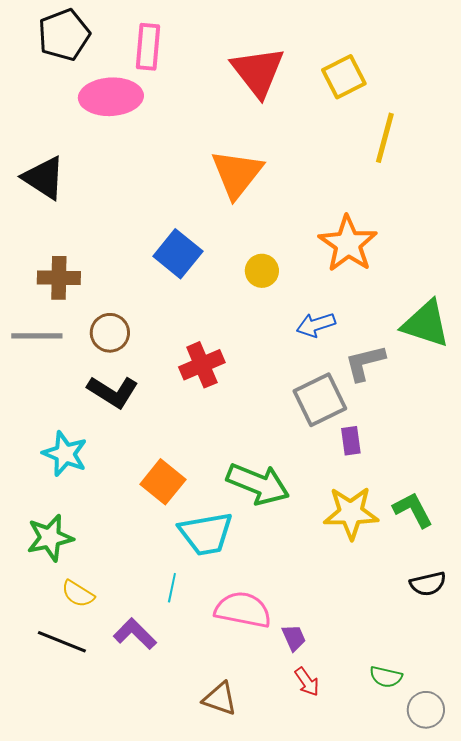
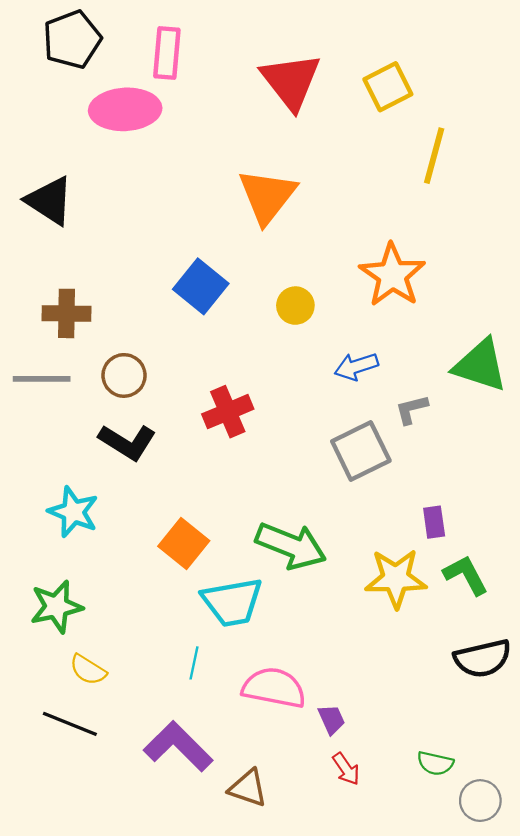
gray L-shape: (365, 363) -> (412, 409), size x0.7
purple rectangle: (351, 441) -> (434, 522), moved
black semicircle: (428, 584) -> (483, 658), size x1.4
purple L-shape: (135, 634) -> (178, 746), moved, size x1.4

